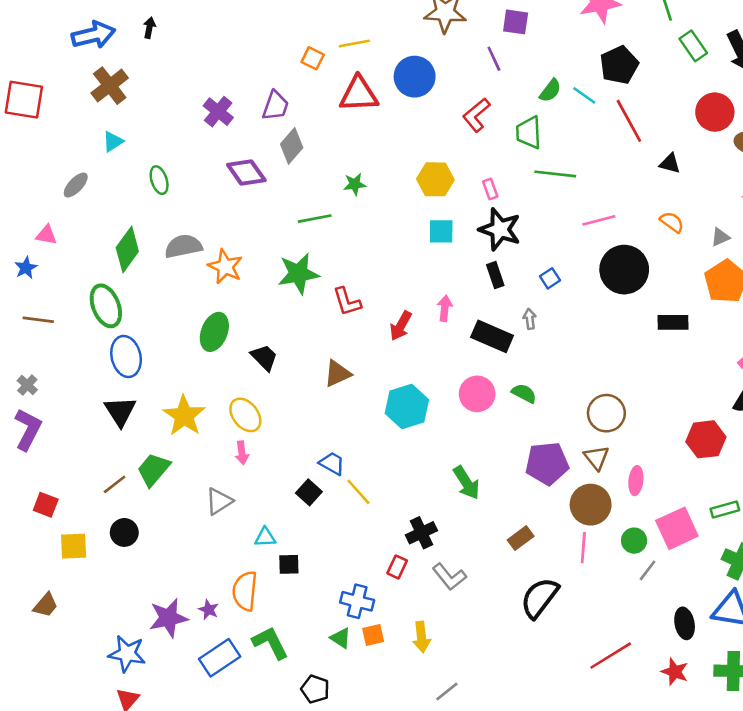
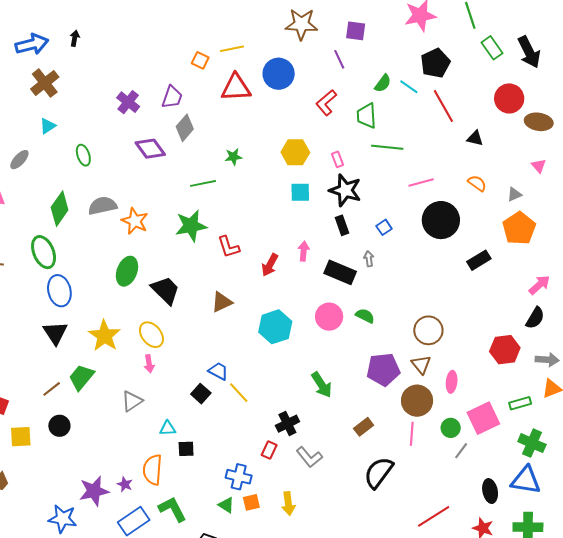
black rectangle: (673, 322) -> (479, 260), turned -30
black trapezoid: (264, 357) -> (165, 290), size x1.4

